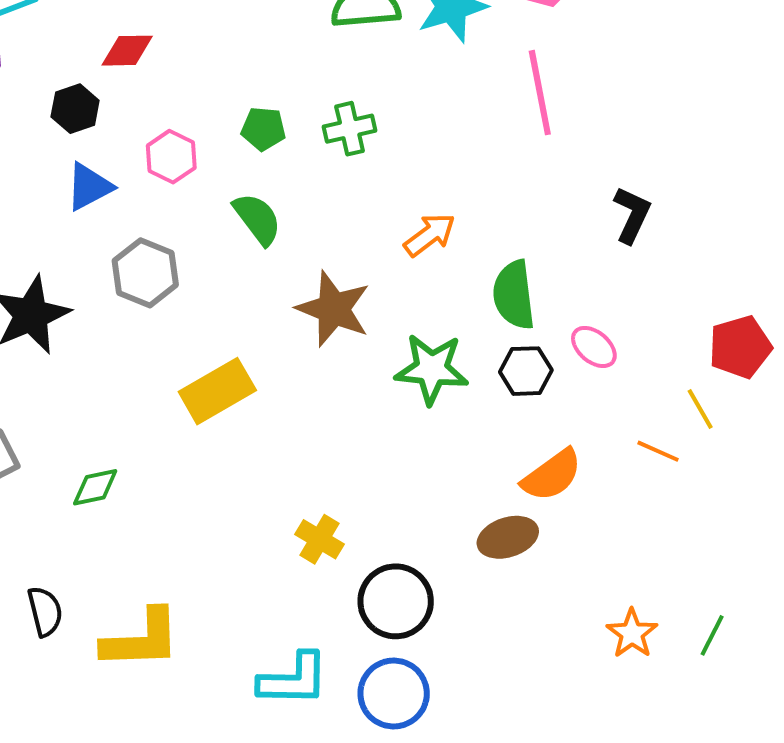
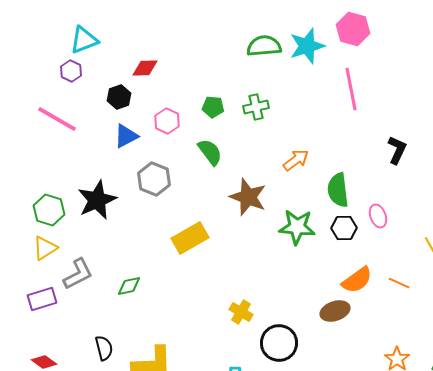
pink ellipse: (594, 347) -> (378, 216), turned 30
orange line: (658, 451) -> (399, 283), moved

